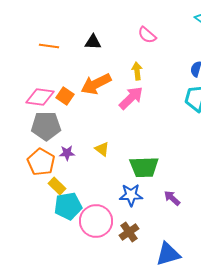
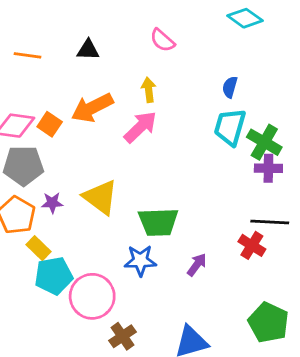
yellow triangle: (102, 149) -> (100, 197), size x1.8
purple arrow: (172, 198) -> (197, 265), turned 84
brown cross: (129, 232) -> (122, 336), moved

